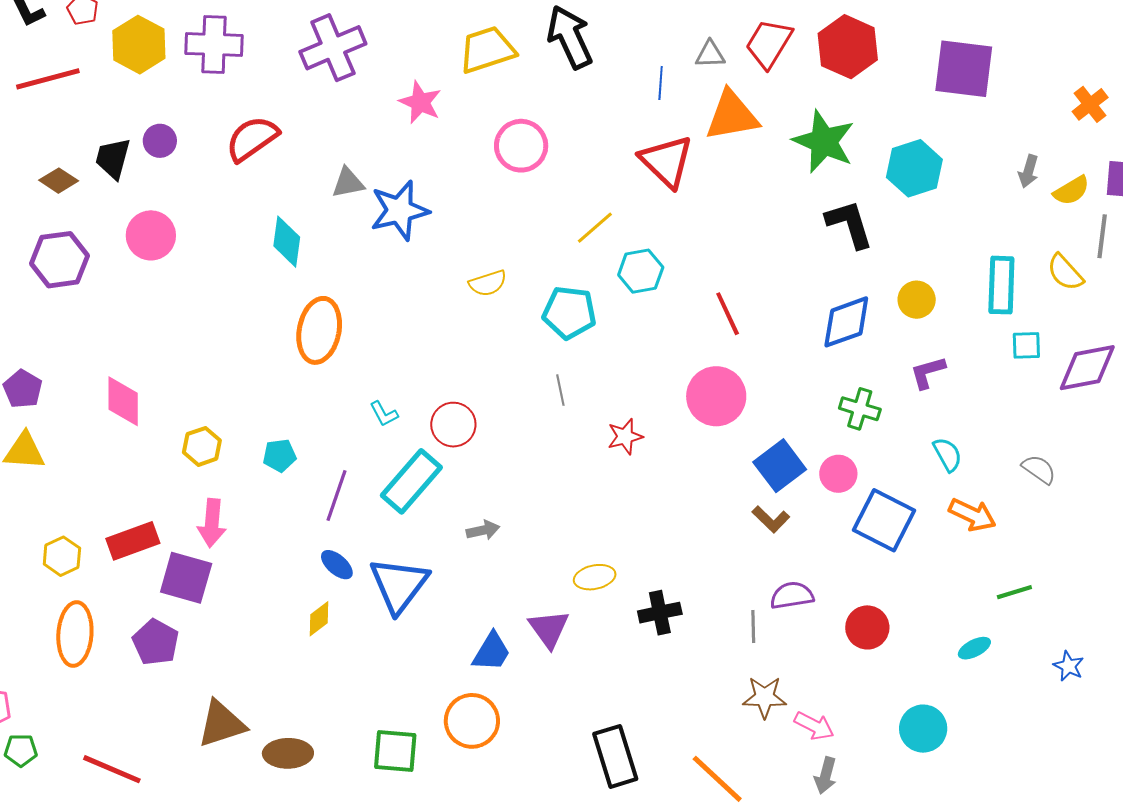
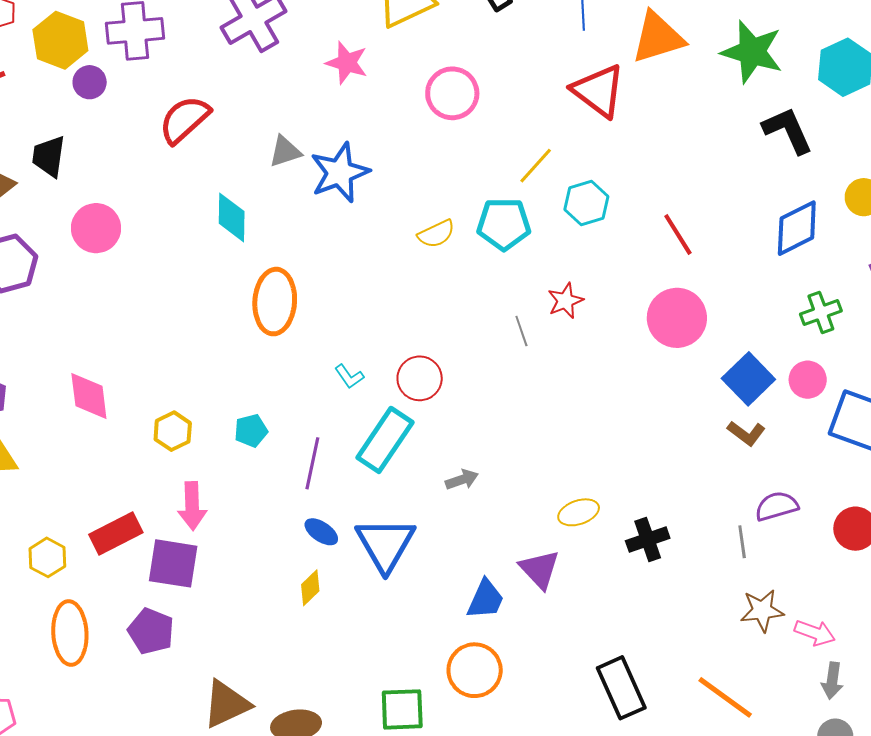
purple circle: (160, 141) -> (90, 82), moved
cyan pentagon: (569, 312) -> (504, 224), moved
green cross: (860, 409) -> (821, 313), turned -30
red star: (625, 437) -> (565, 301), moved

